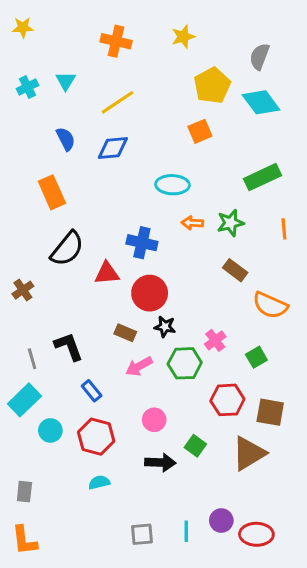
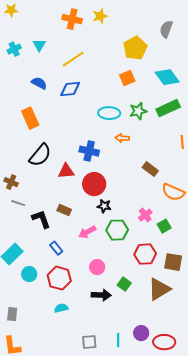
yellow star: (183, 37) -> (100, 16), moved
cyan diamond: (261, 102) -> (167, 77), moved
blue semicircle: (66, 139) -> (39, 83), turned -35
green star: (230, 223) -> (138, 111), moved
brown cross: (23, 290) -> (11, 182), turned -32
brown rectangle: (125, 333) -> (64, 210), moved
pink cross: (215, 340) -> (145, 215), moved
gray line: (32, 359) -> (18, 203), moved, turned -56

